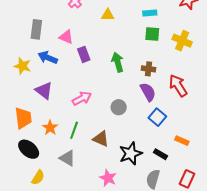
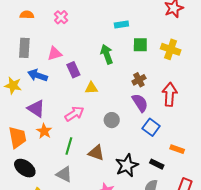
cyan rectangle: (150, 13) -> (121, 25), moved
yellow triangle: (108, 15) -> (91, 88), moved
pink triangle: (66, 37) -> (55, 54), turned -35
green arrow: (118, 62) -> (107, 54), moved
brown cross: (148, 69) -> (139, 80), turned -32
red arrow: (178, 86) -> (170, 94), turned 40
orange star: (50, 128) -> (44, 131), moved

